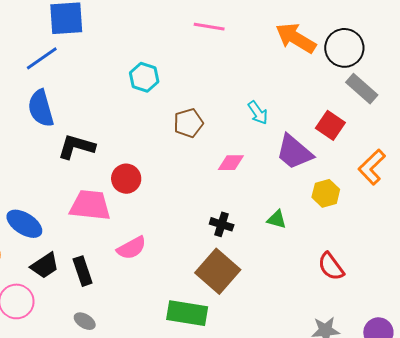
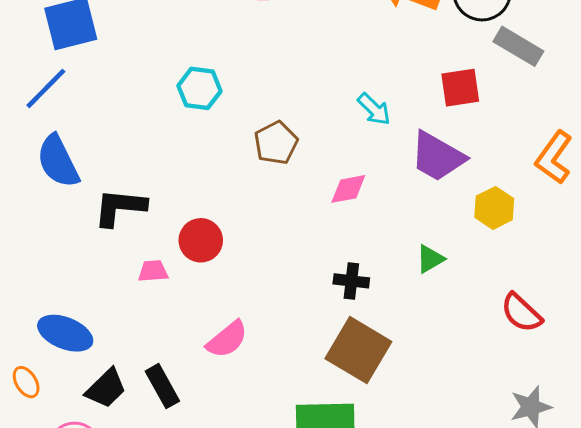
red square: (330, 125) -> (460, 88), moved, turned -32
pink trapezoid: (90, 205) -> (153, 271), moved, size x0.5
green triangle: (277, 219) -> (430, 259), turned -35

